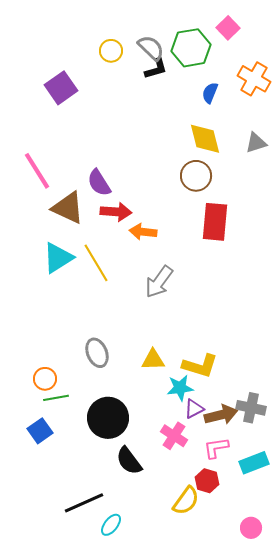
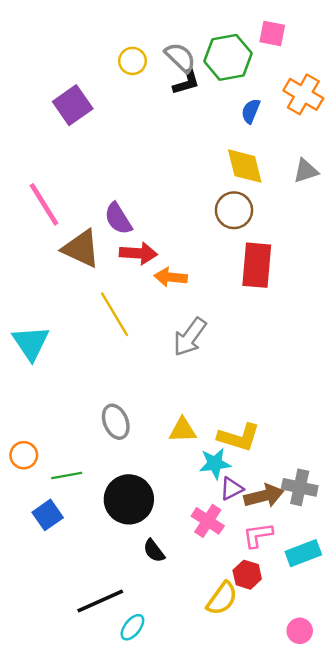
pink square: (228, 28) -> (272, 33), turned -35
cyan triangle: (58, 258) -> (31, 343), moved, turned -32
orange circle: (45, 379) -> (24, 455), moved
black semicircle: (129, 461) -> (154, 551), size x0.7

